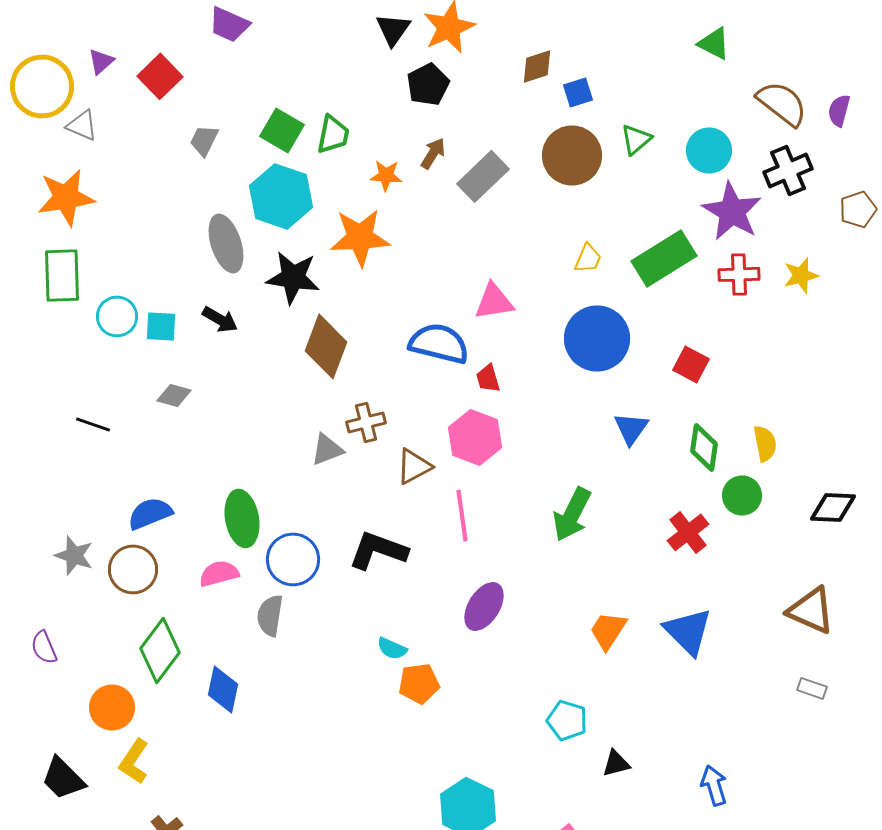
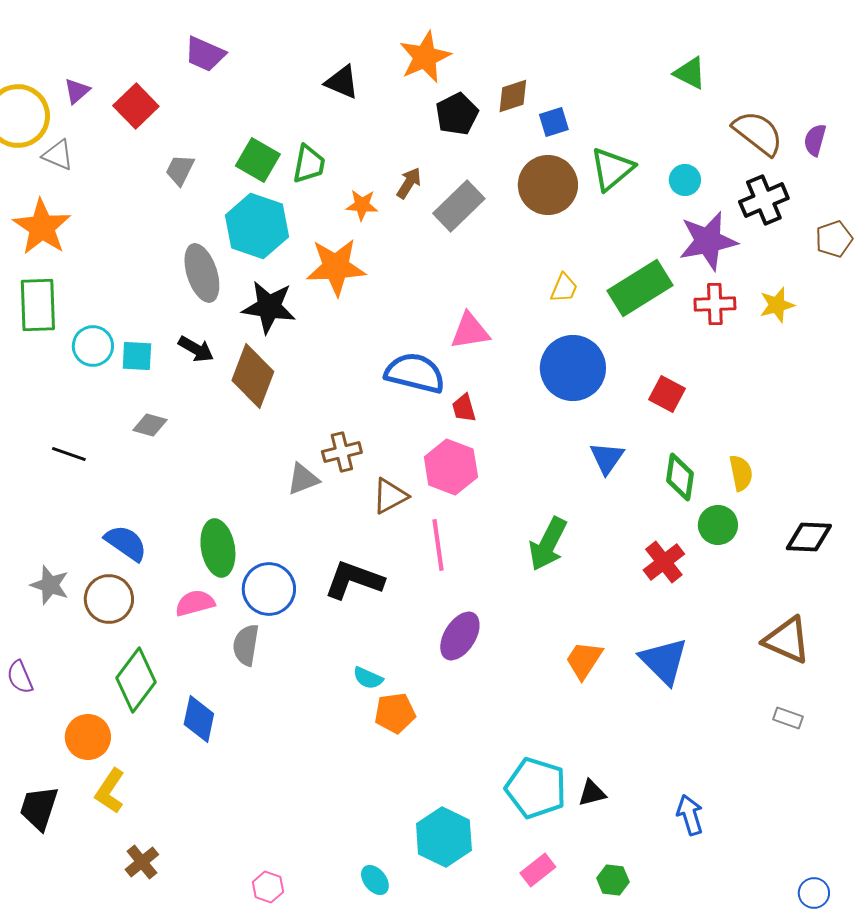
black triangle: (393, 29) -> (342, 82), moved, turned -42
black pentagon: (428, 84) -> (457, 114), moved
green triangle: (636, 139) -> (612, 169), size x1.4
cyan circle: (709, 150) -> (685, 180), size x0.7
orange star: (66, 197) -> (42, 227), turned -30
purple star: (732, 211) -> (708, 241), turned 30
brown diamond: (326, 346) -> (253, 376), moved
blue semicircle: (150, 513) -> (126, 543), turned 57
cyan pentagon: (567, 720) -> (536, 788), moved, size x1.5
black trapezoid: (63, 778) -> (39, 808), turned 63

